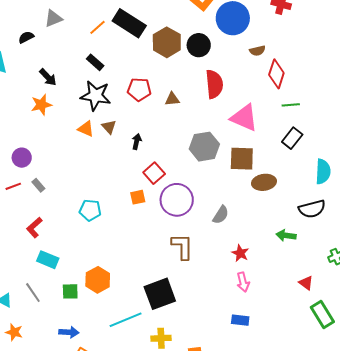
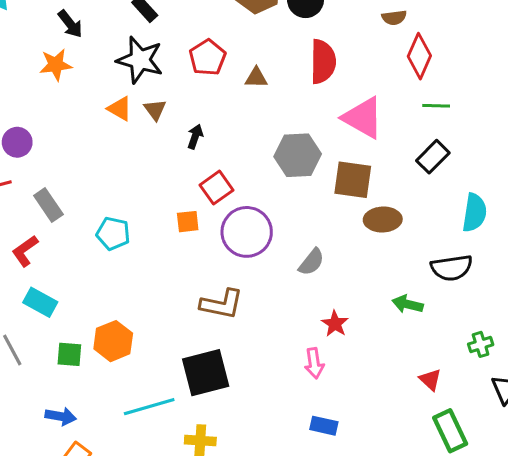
red pentagon: (139, 89) -> (207, 58), turned 30
gray rectangle: (38, 185) -> (48, 205), moved, size x1.5
brown L-shape: (182, 247) -> (222, 304), moved, turned 96
pink arrow: (243, 282) -> (314, 363), moved

